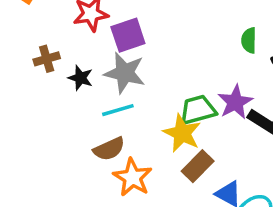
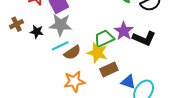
brown semicircle: (109, 149) -> (72, 53), moved
brown rectangle: (198, 166) -> (109, 69), turned 30
orange star: (133, 177) -> (74, 82), turned -30

